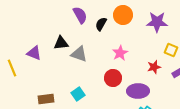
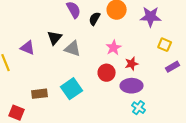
black triangle: (61, 43) -> (55, 38), turned -42
red star: (154, 67) -> (132, 64), moved
cyan square: (78, 94) -> (72, 89), size x1.5

